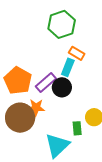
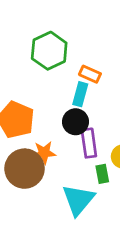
green hexagon: (62, 24) -> (49, 51), moved
purple rectangle: (46, 82) -> (89, 143), moved, turned -50

